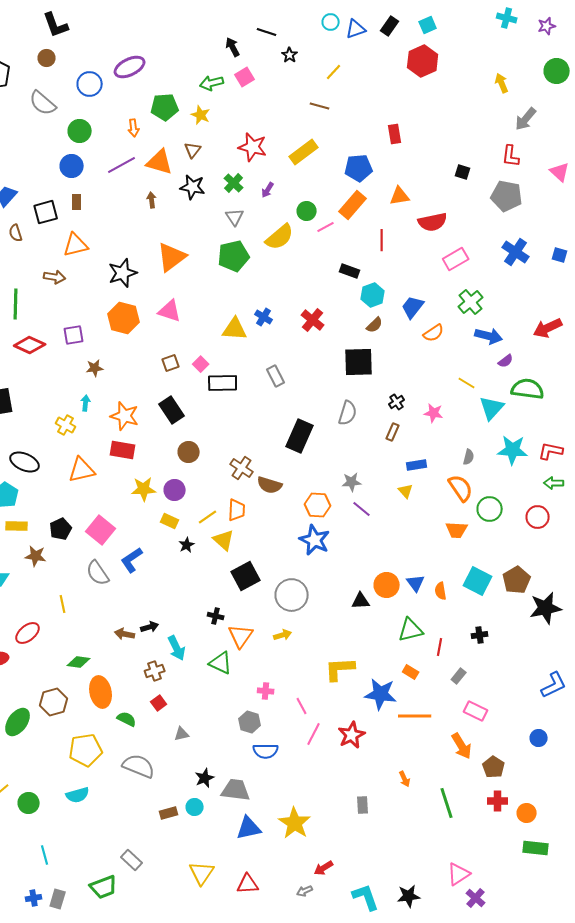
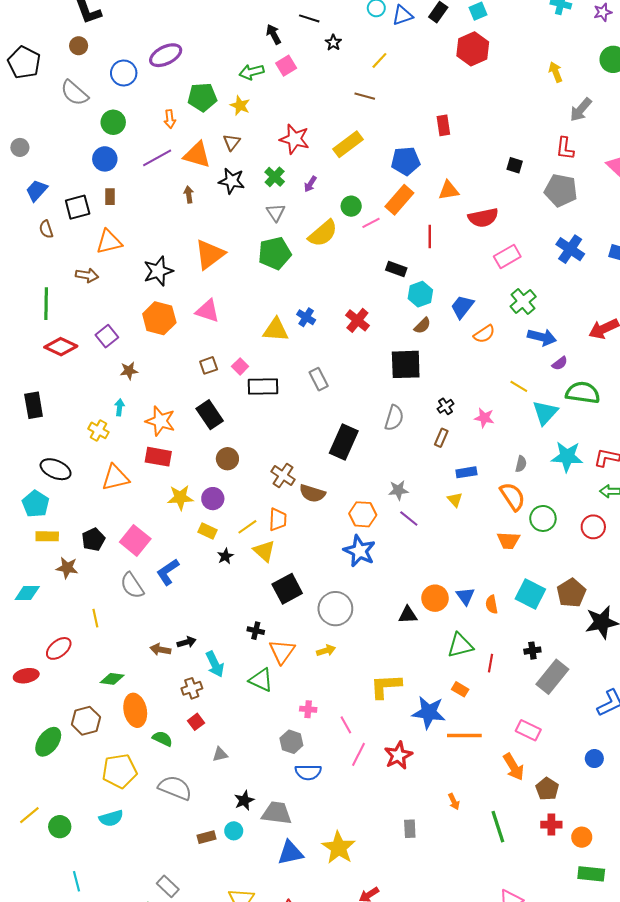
purple square: (74, 335) -> (107, 336), turned -30
gray rectangle: (459, 676) -> (552, 677), moved, size x2.0

